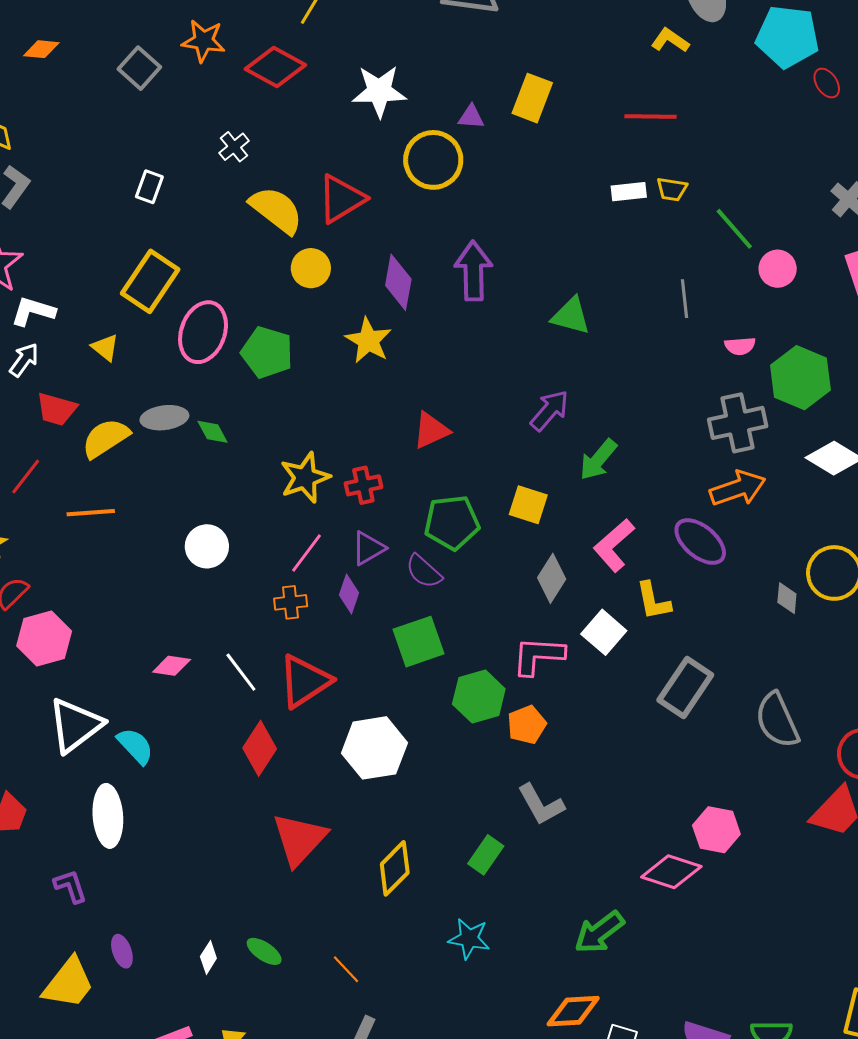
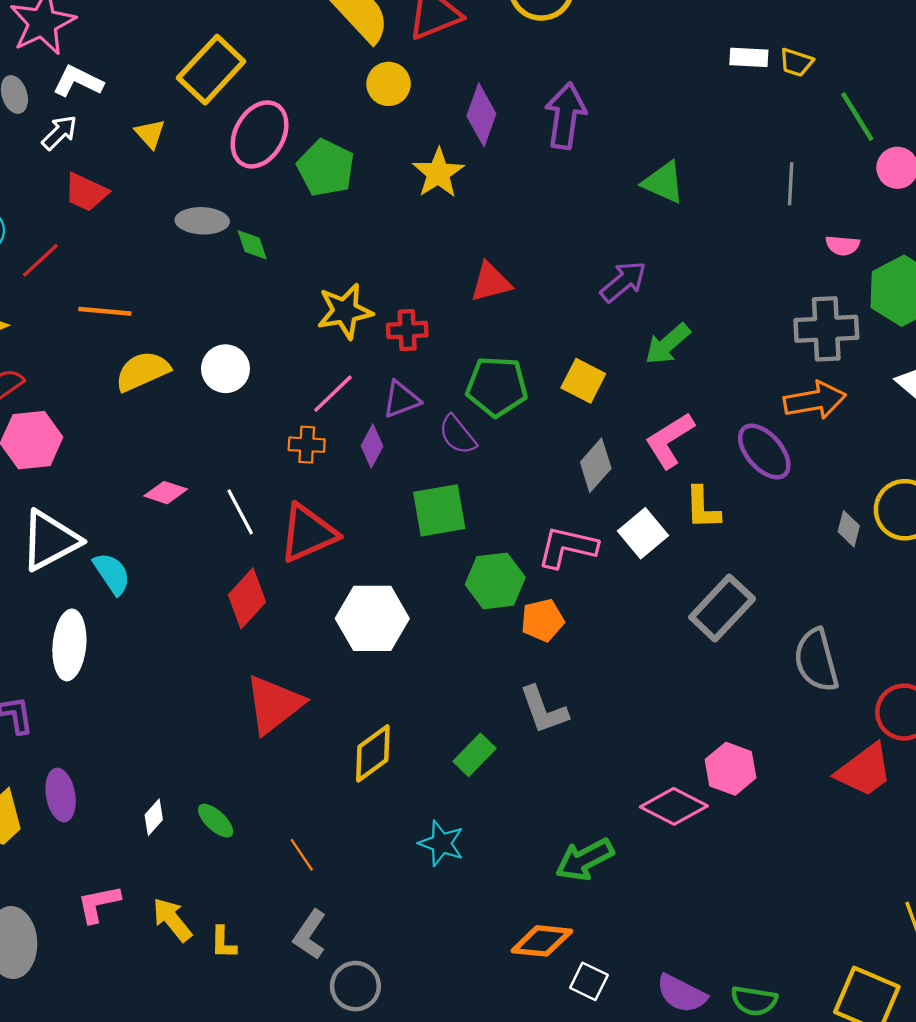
yellow semicircle: (106, 438) -> (142, 371), moved
purple ellipse: (122, 951) -> (61, 795), size x1.4

